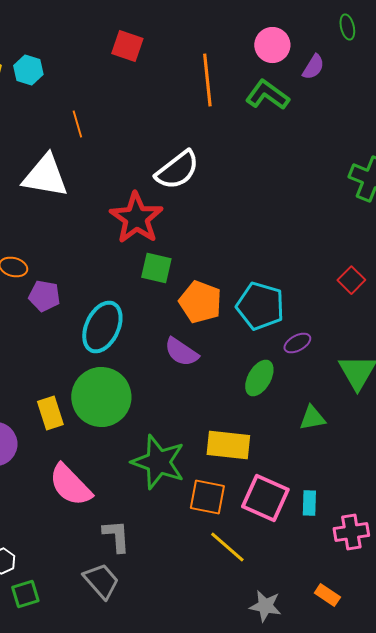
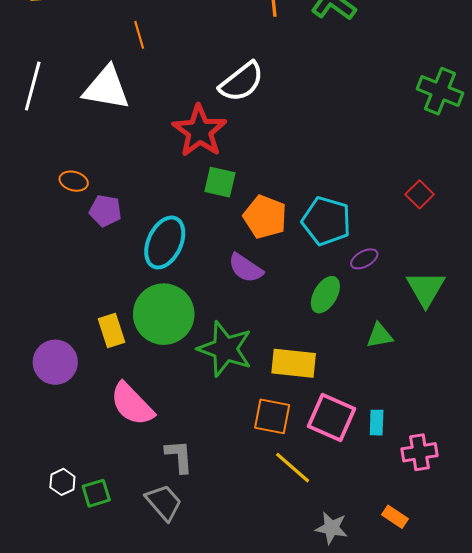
green star: (158, 462) -> (225, 349), moved
green square: (25, 594) -> (96, 493), moved

